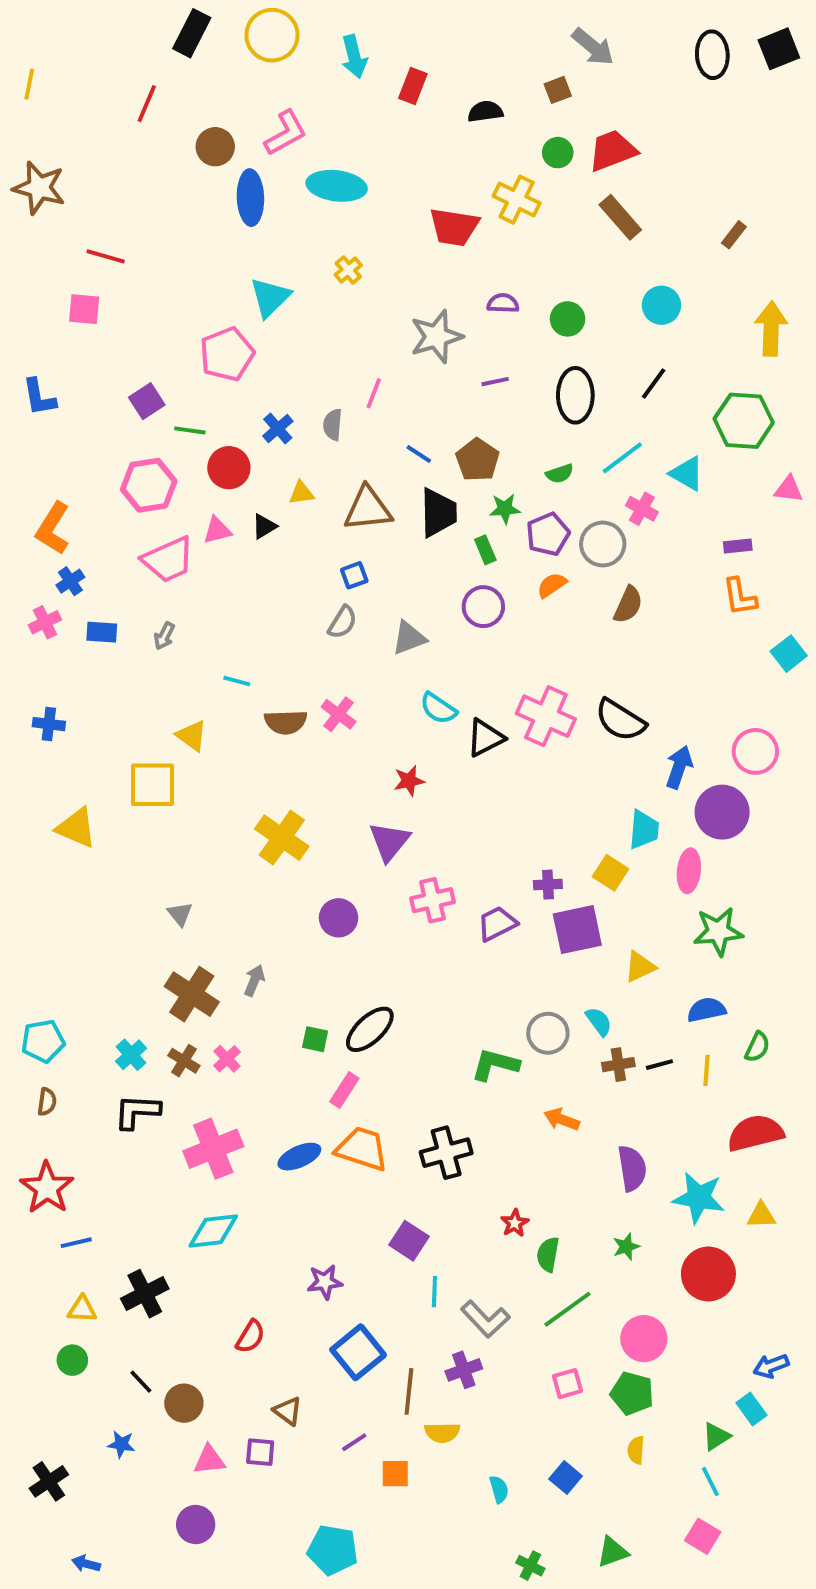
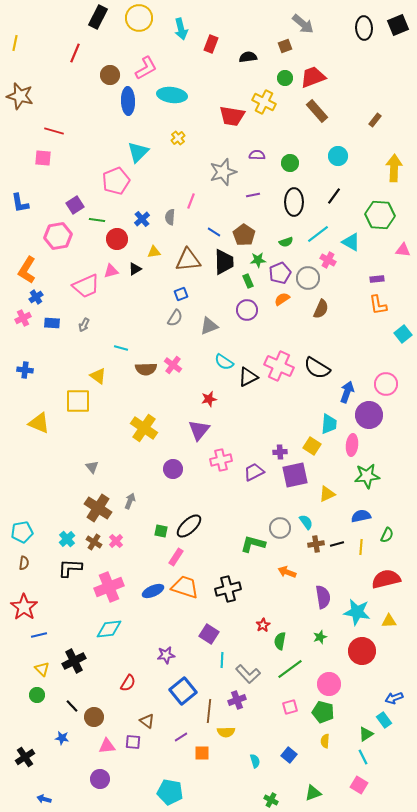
pink hexagon: (149, 485) -> (58, 236), moved
yellow triangle: (82, 1309) -> (42, 669), turned 42

